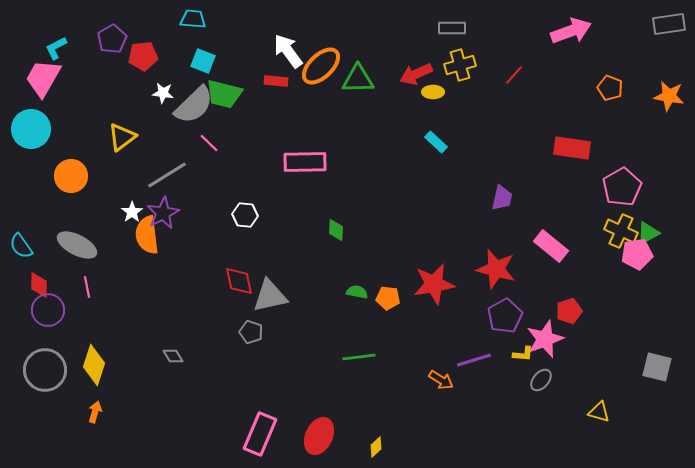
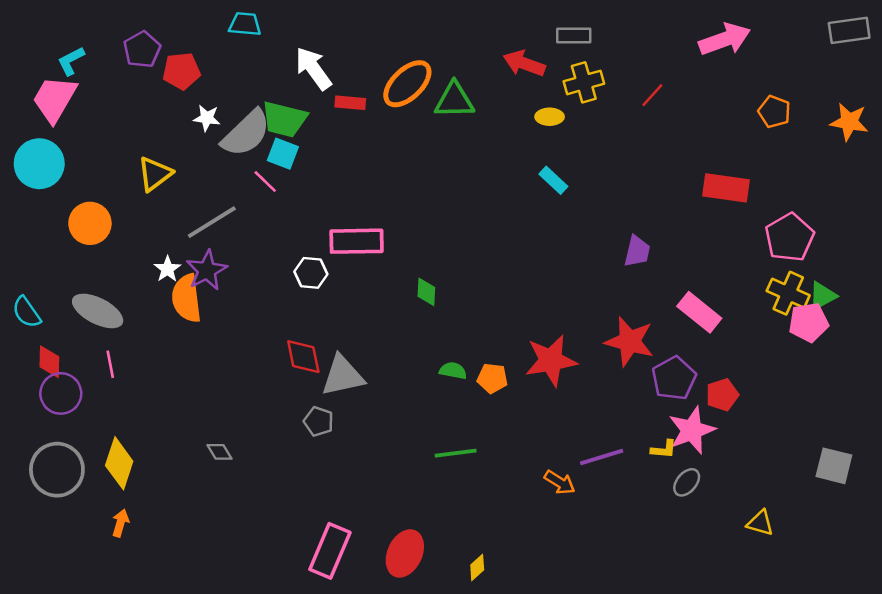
white arrow: (288, 51) -> (313, 68), moved
cyan square: (203, 61) -> (283, 154), moved
red arrow: (416, 74) -> (524, 63), moved, turned 44
pink rectangle: (305, 162) -> (357, 241), moved
purple pentagon: (505, 316) -> (674, 378), moved

